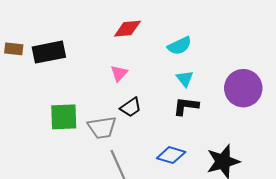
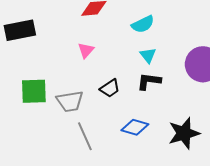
black trapezoid: (131, 107) -> (110, 88), moved

